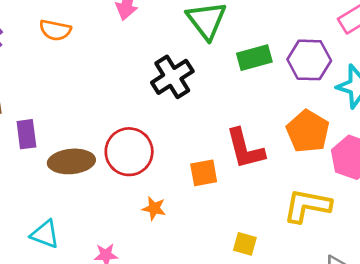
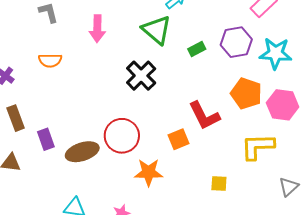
green rectangle: (254, 58) -> (197, 49), size x0.7
orange star: (154, 208) -> (149, 172), size x1.6

